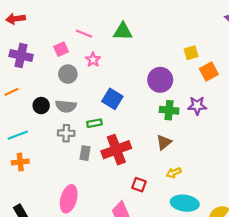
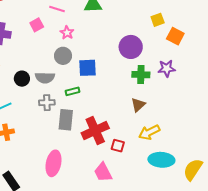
orange square: (209, 72) -> (175, 36), turned -30
gray circle: (68, 74) -> (63, 56), moved
blue square: (112, 99) -> (88, 68), turned -30
red cross: (116, 150) -> (95, 131), moved
gray rectangle: (85, 153) -> (66, 120), size x1.5
yellow arrow: (174, 173) -> (149, 132), size x1.5

